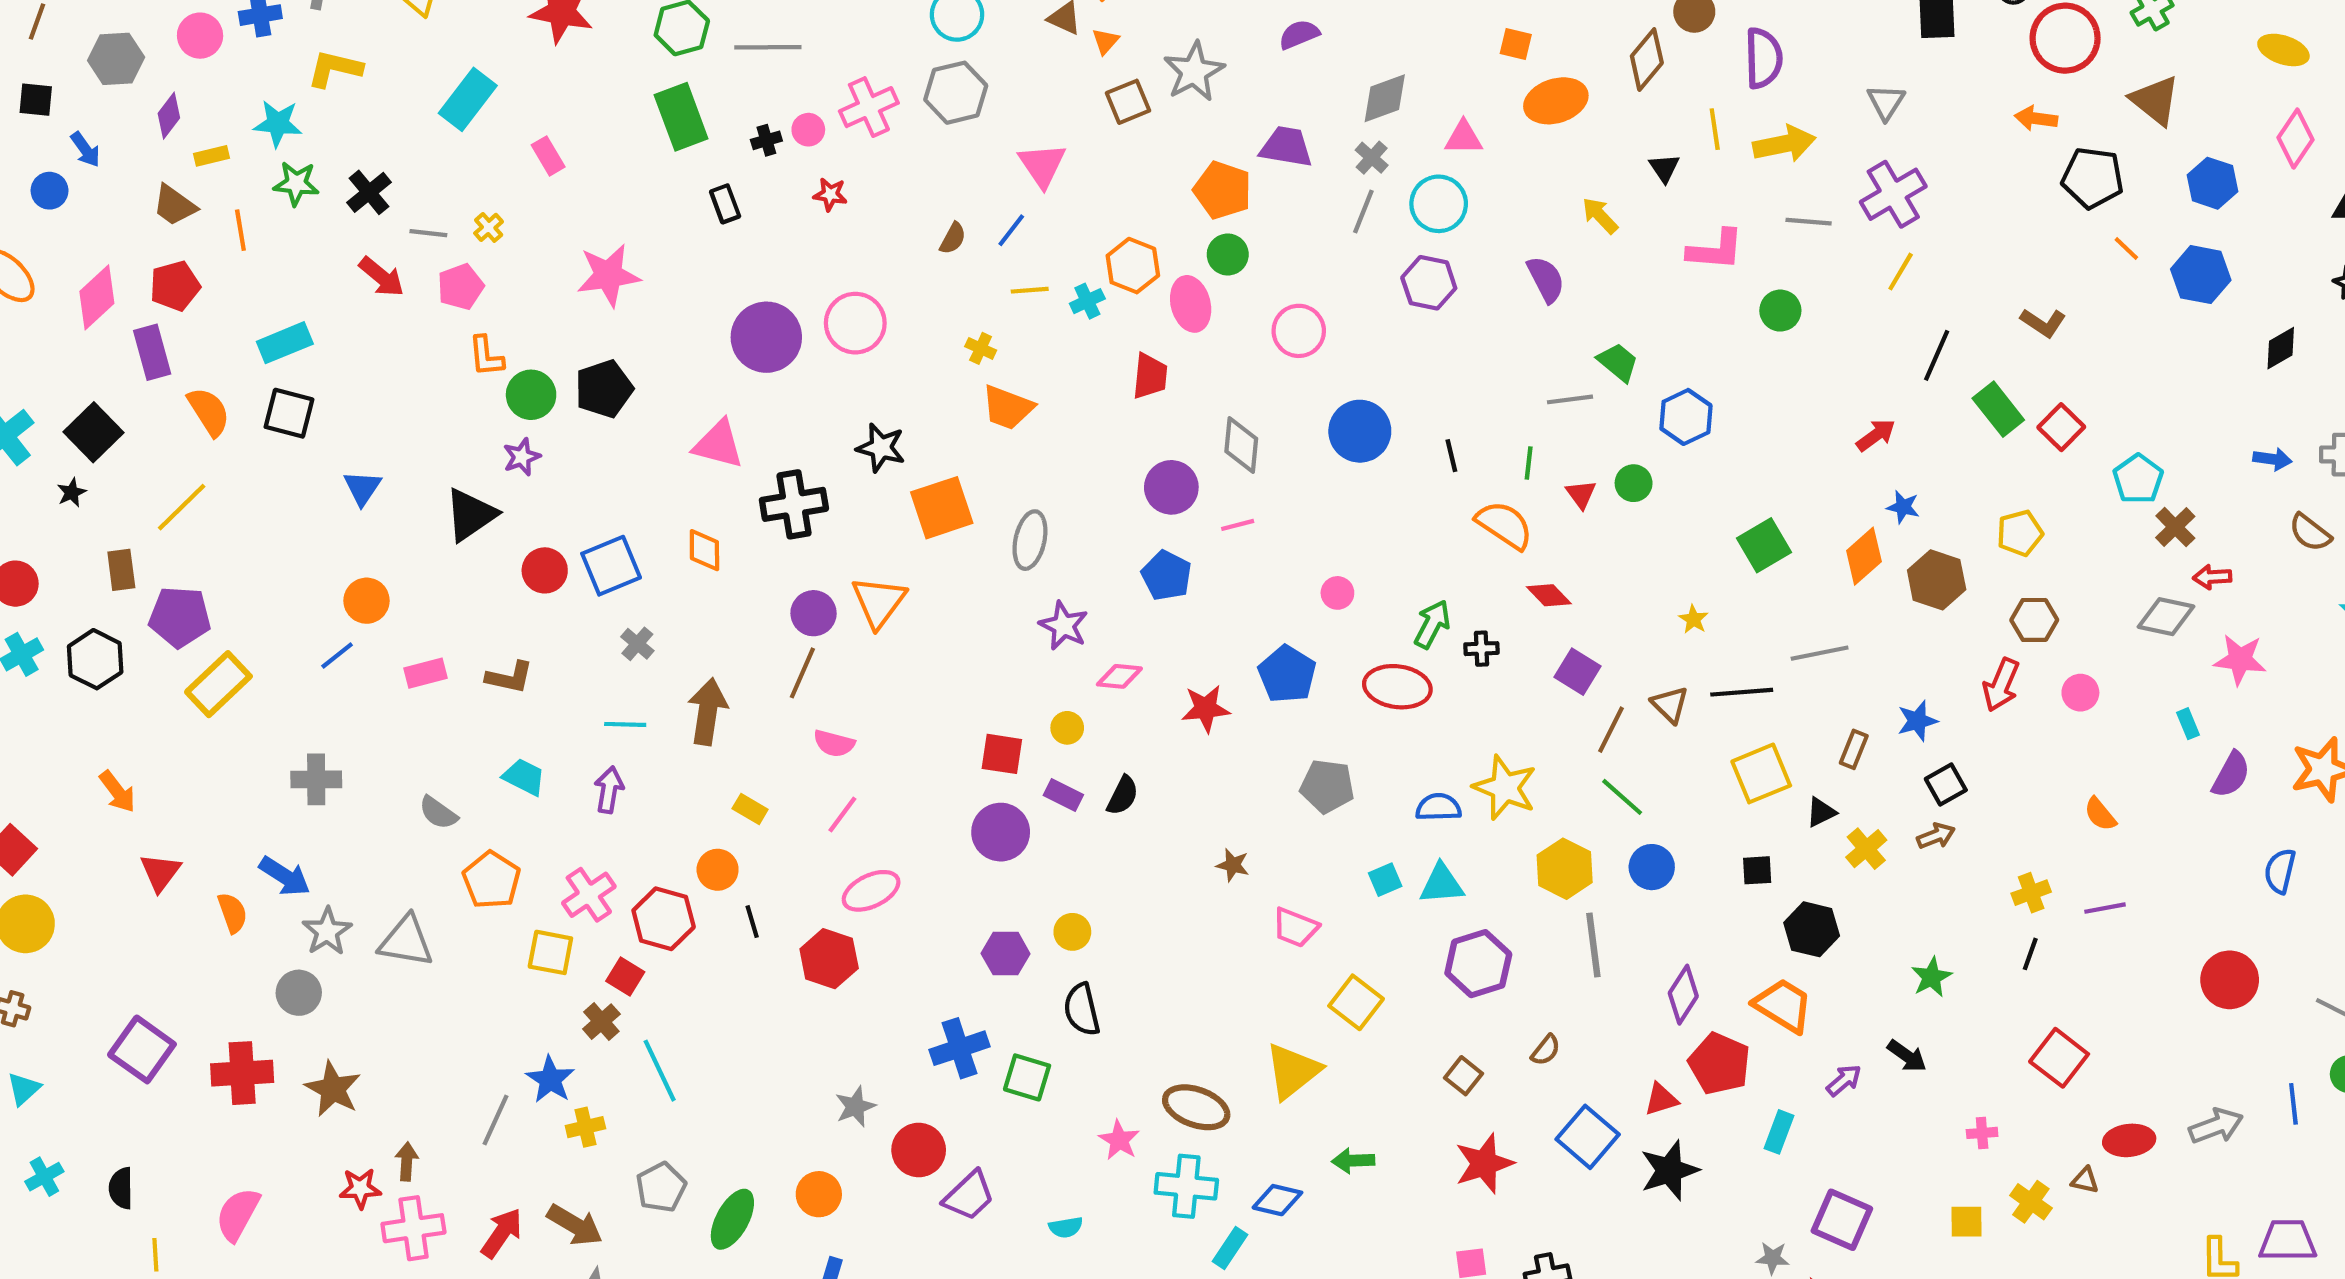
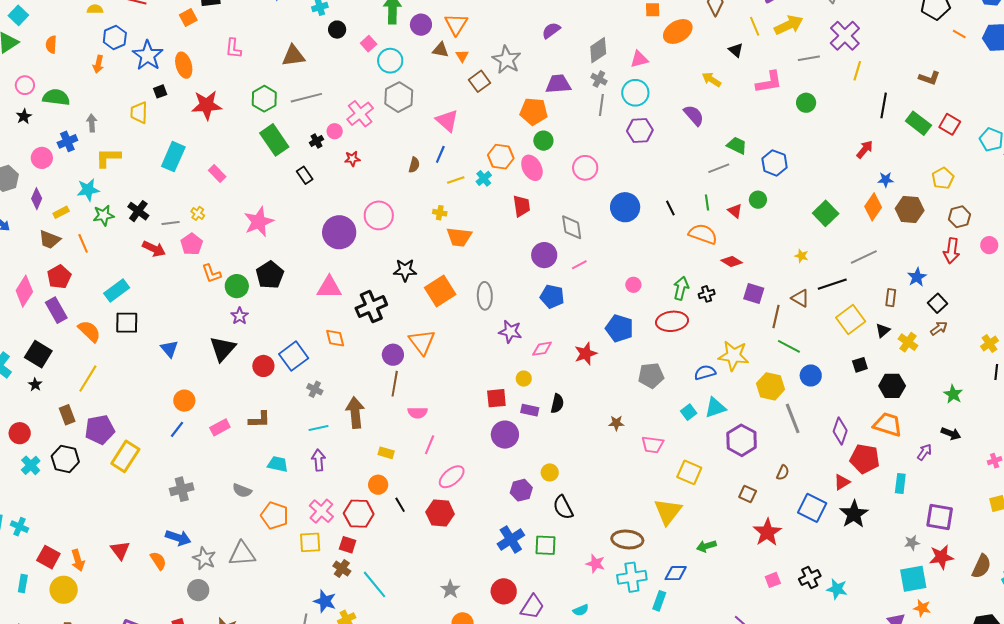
orange arrow: (117, 792) -> (78, 560), moved, turned 35
gray star: (855, 1107) -> (450, 589), moved

